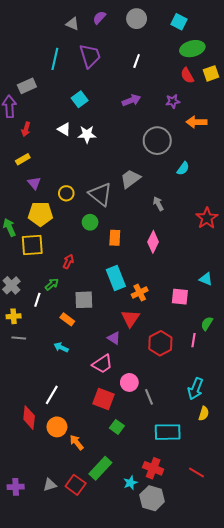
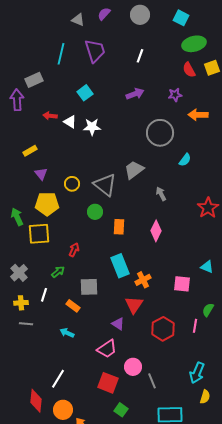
red arrow: (26, 129) -> (50, 116), moved, turned 80
white line: (37, 300) -> (44, 295), moved

